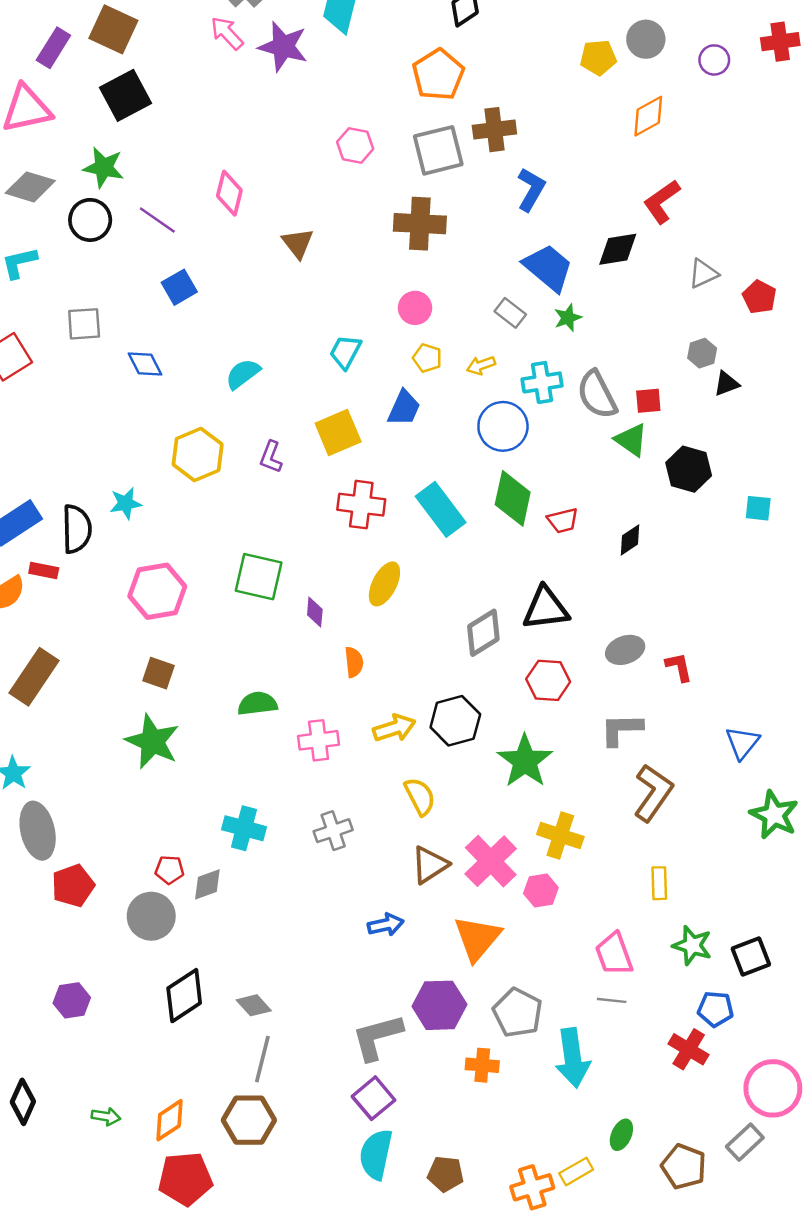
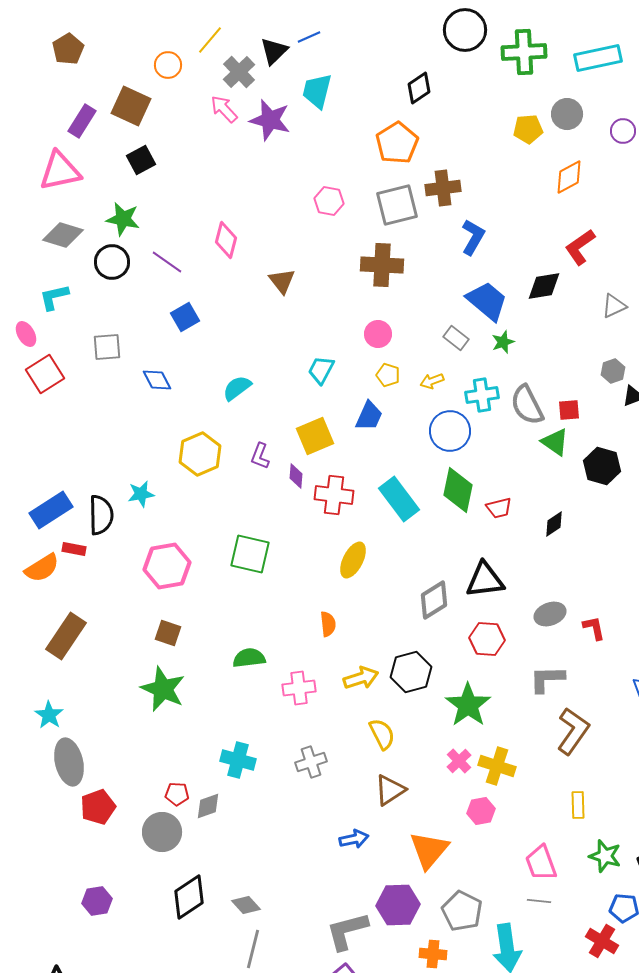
black square: (126, 95) -> (141, 160), size x0.7
purple diamond: (315, 612) -> (296, 476), moved
pink cross: (491, 861) -> (459, 761), moved, size x0.6

